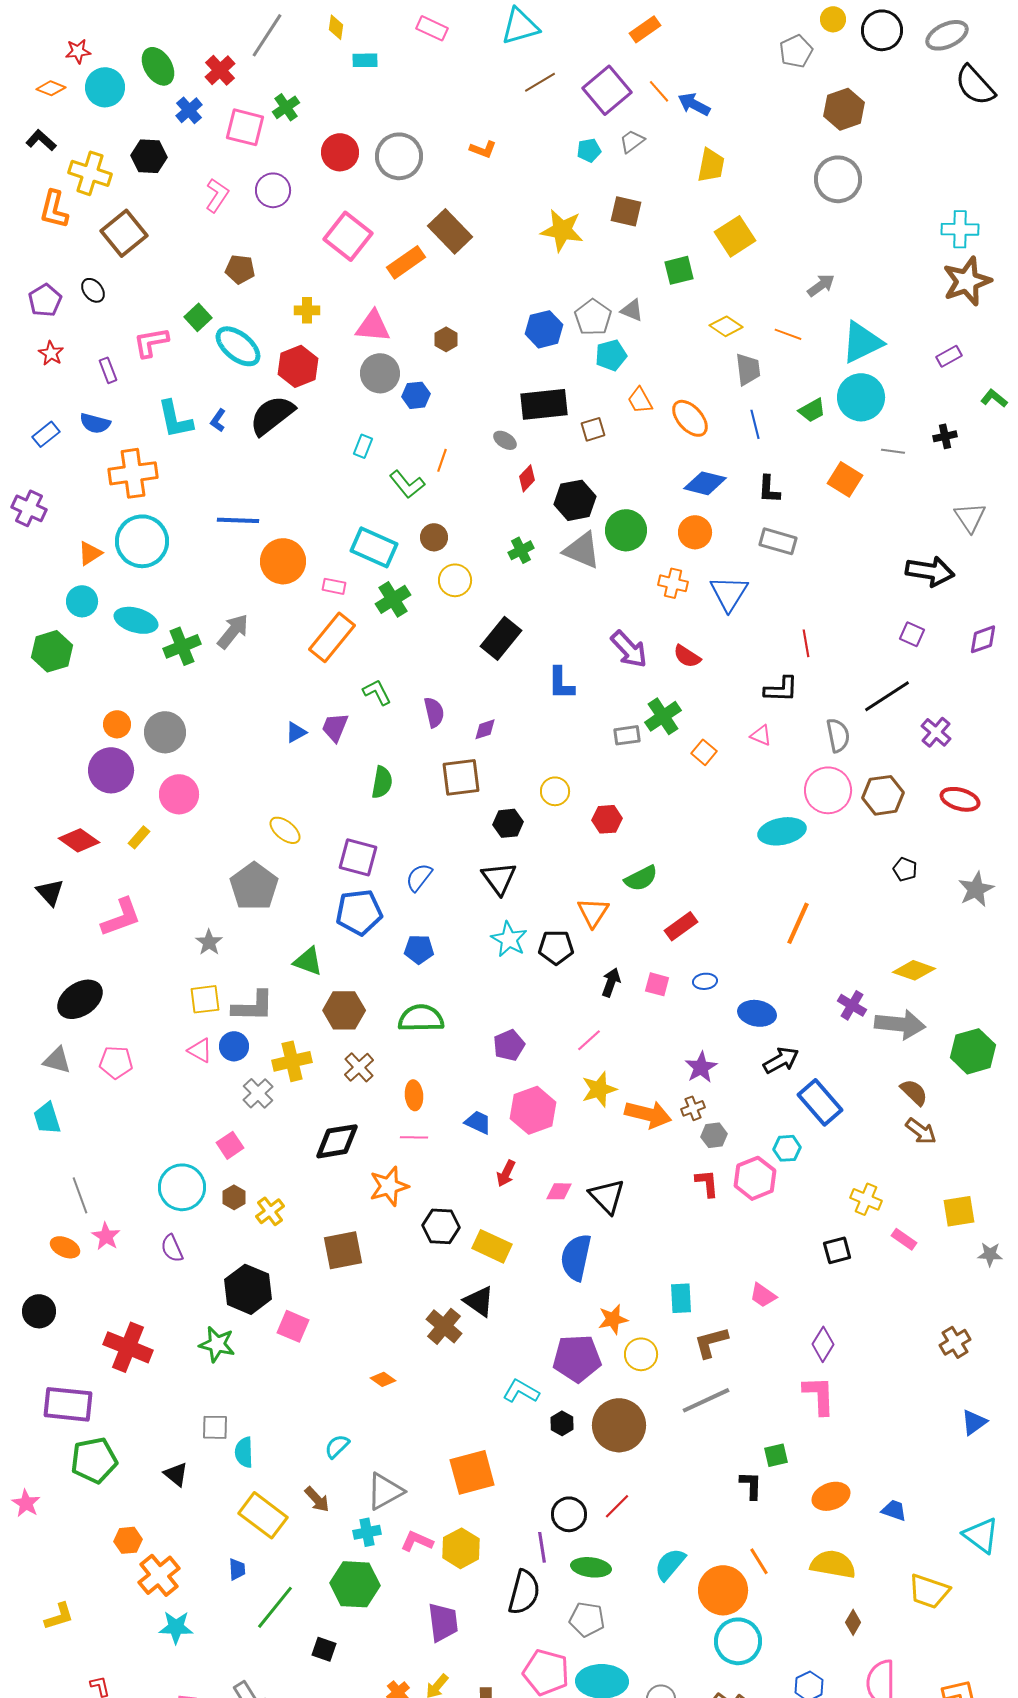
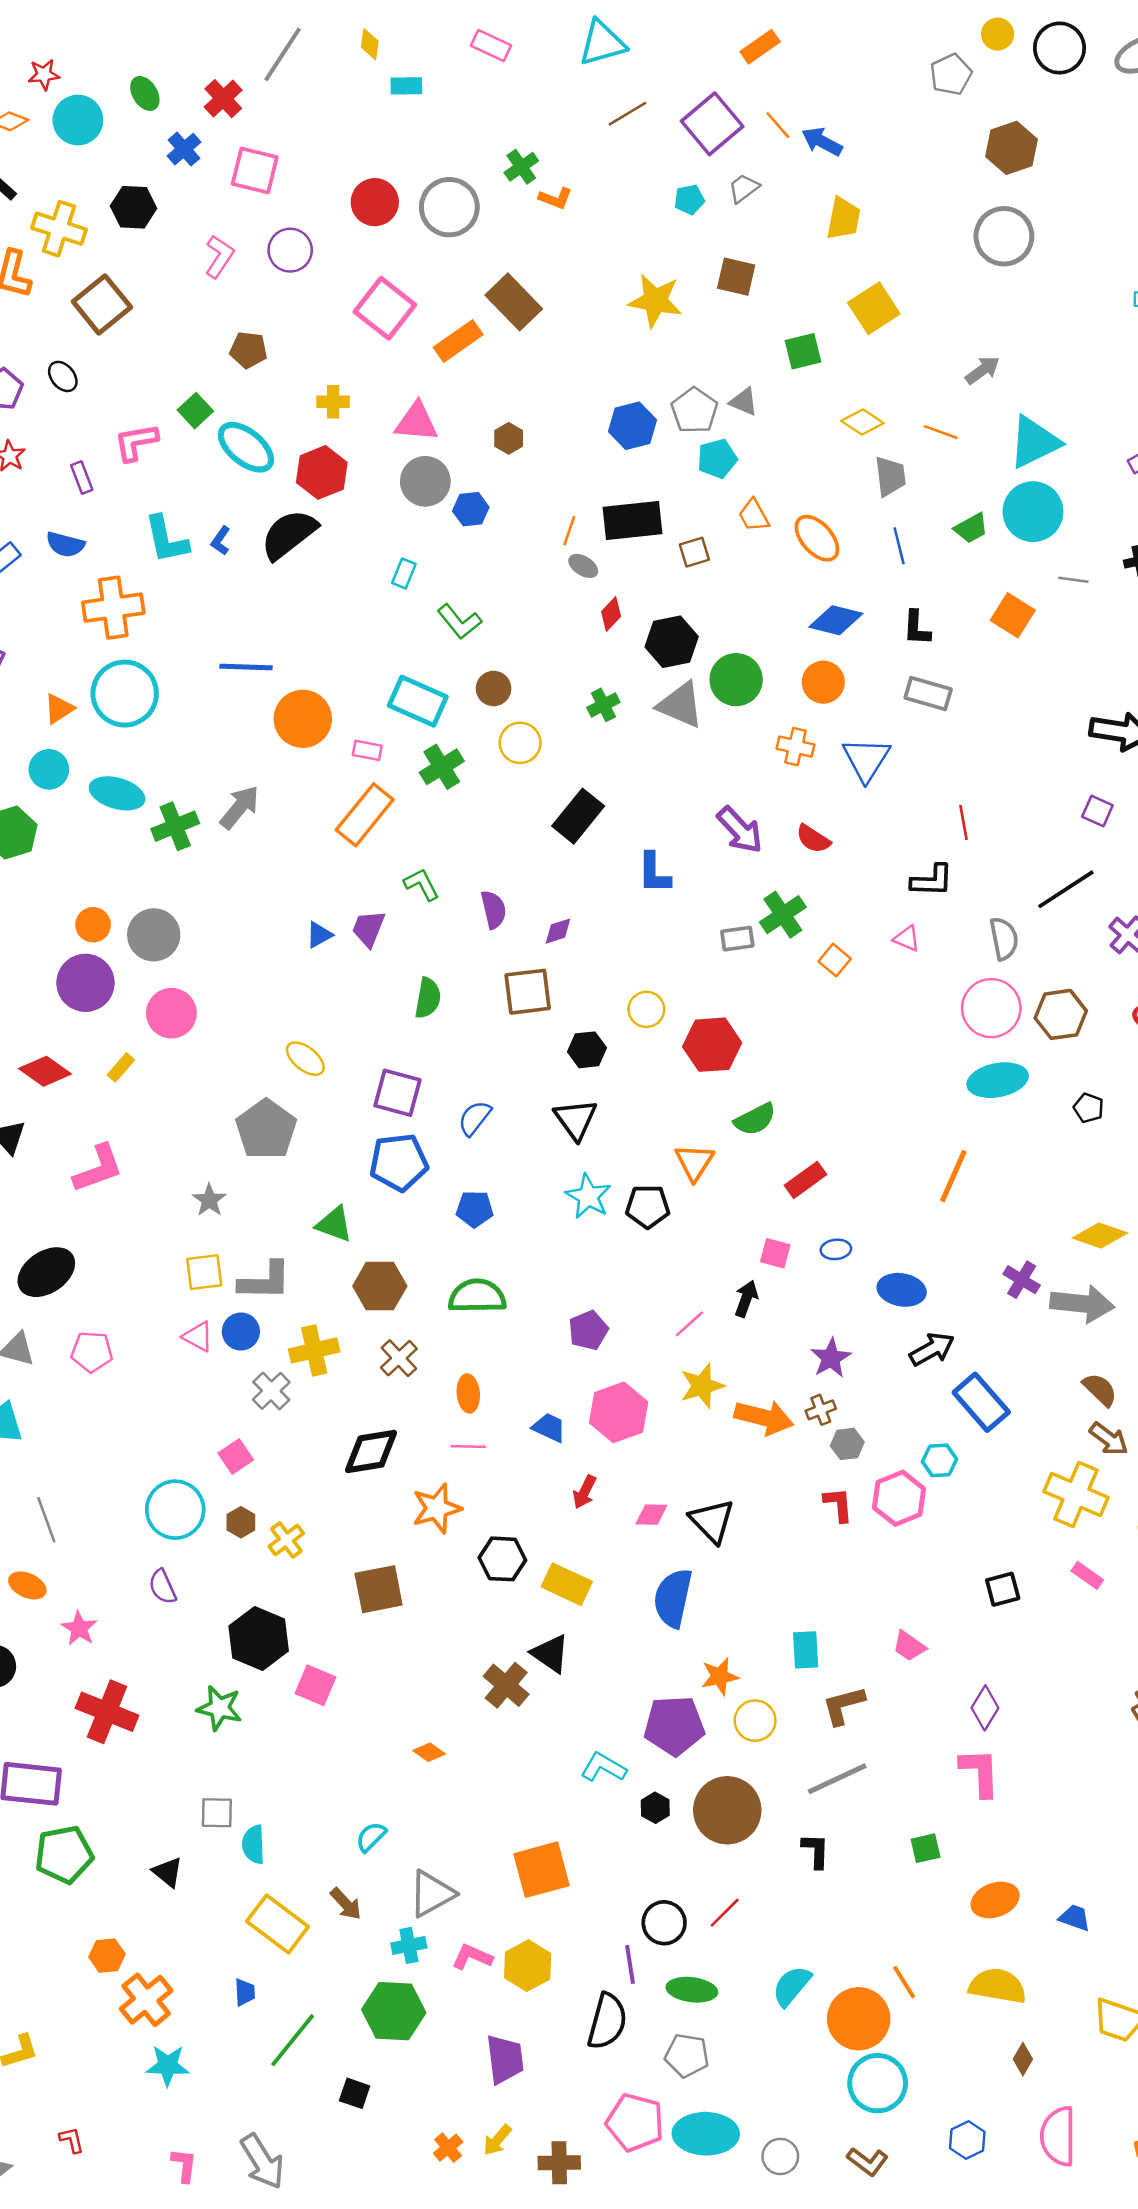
green ellipse: (158, 66) -> (145, 93), size x0.7
green cross: (286, 107) -> (521, 167), moved
orange line: (442, 460) -> (569, 531), moved
red hexagon: (607, 819) -> (712, 1045), size x1.5
cyan ellipse: (782, 831) -> (998, 1080), moved
black arrow: (611, 982) -> (746, 1299), moved
yellow cross: (866, 1199) -> (1076, 1494), moved, size x1.6
pink star: (106, 1236) -> (79, 1628), moved
black L-shape: (751, 1485) -> (816, 1851), moved

